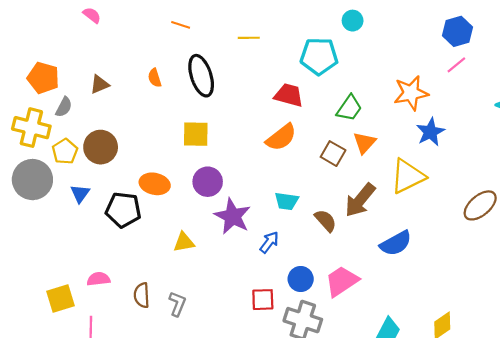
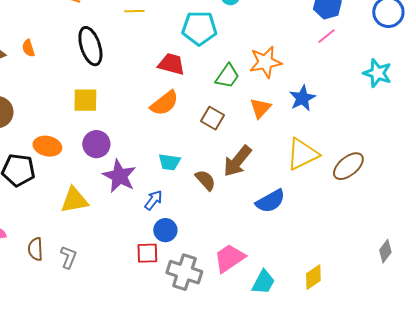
orange semicircle: (155, 78) -> (28, 48), moved
orange star: (411, 93) -> (265, 62), moved
orange triangle: (364, 143) -> (260, 108), moved
yellow triangle: (408, 176) -> (302, 154), moved
yellow triangle: (184, 242) -> (74, 200), size x1.4
blue circle: (301, 279) -> (165, 230), moved
pink trapezoid: (342, 281) -> (229, 258), moved

